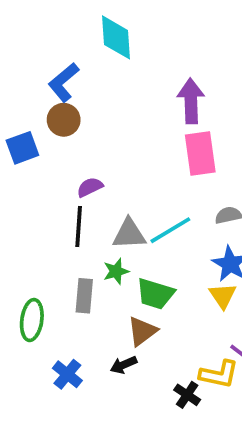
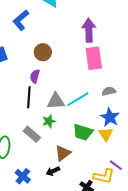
brown circle: (64, 120) -> (43, 52), moved
purple semicircle: (90, 187) -> (35, 76), turned -48
green trapezoid: (155, 294) -> (83, 132), moved
gray rectangle: (84, 296) -> (32, 134), turned -54

